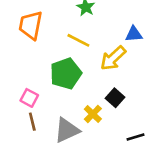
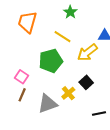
brown line: (32, 122) -> (22, 95), turned 32

